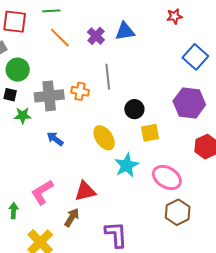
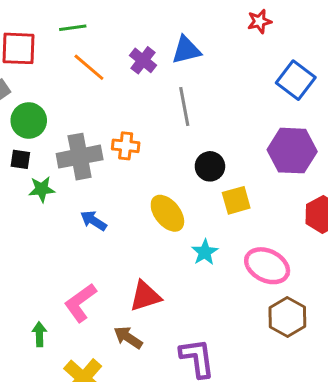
gray line: (108, 77) -> (184, 106), moved
cyan star: (127, 165) -> (205, 252), size x0.7
brown arrow: (72, 217) -> (128, 337), turned -84

